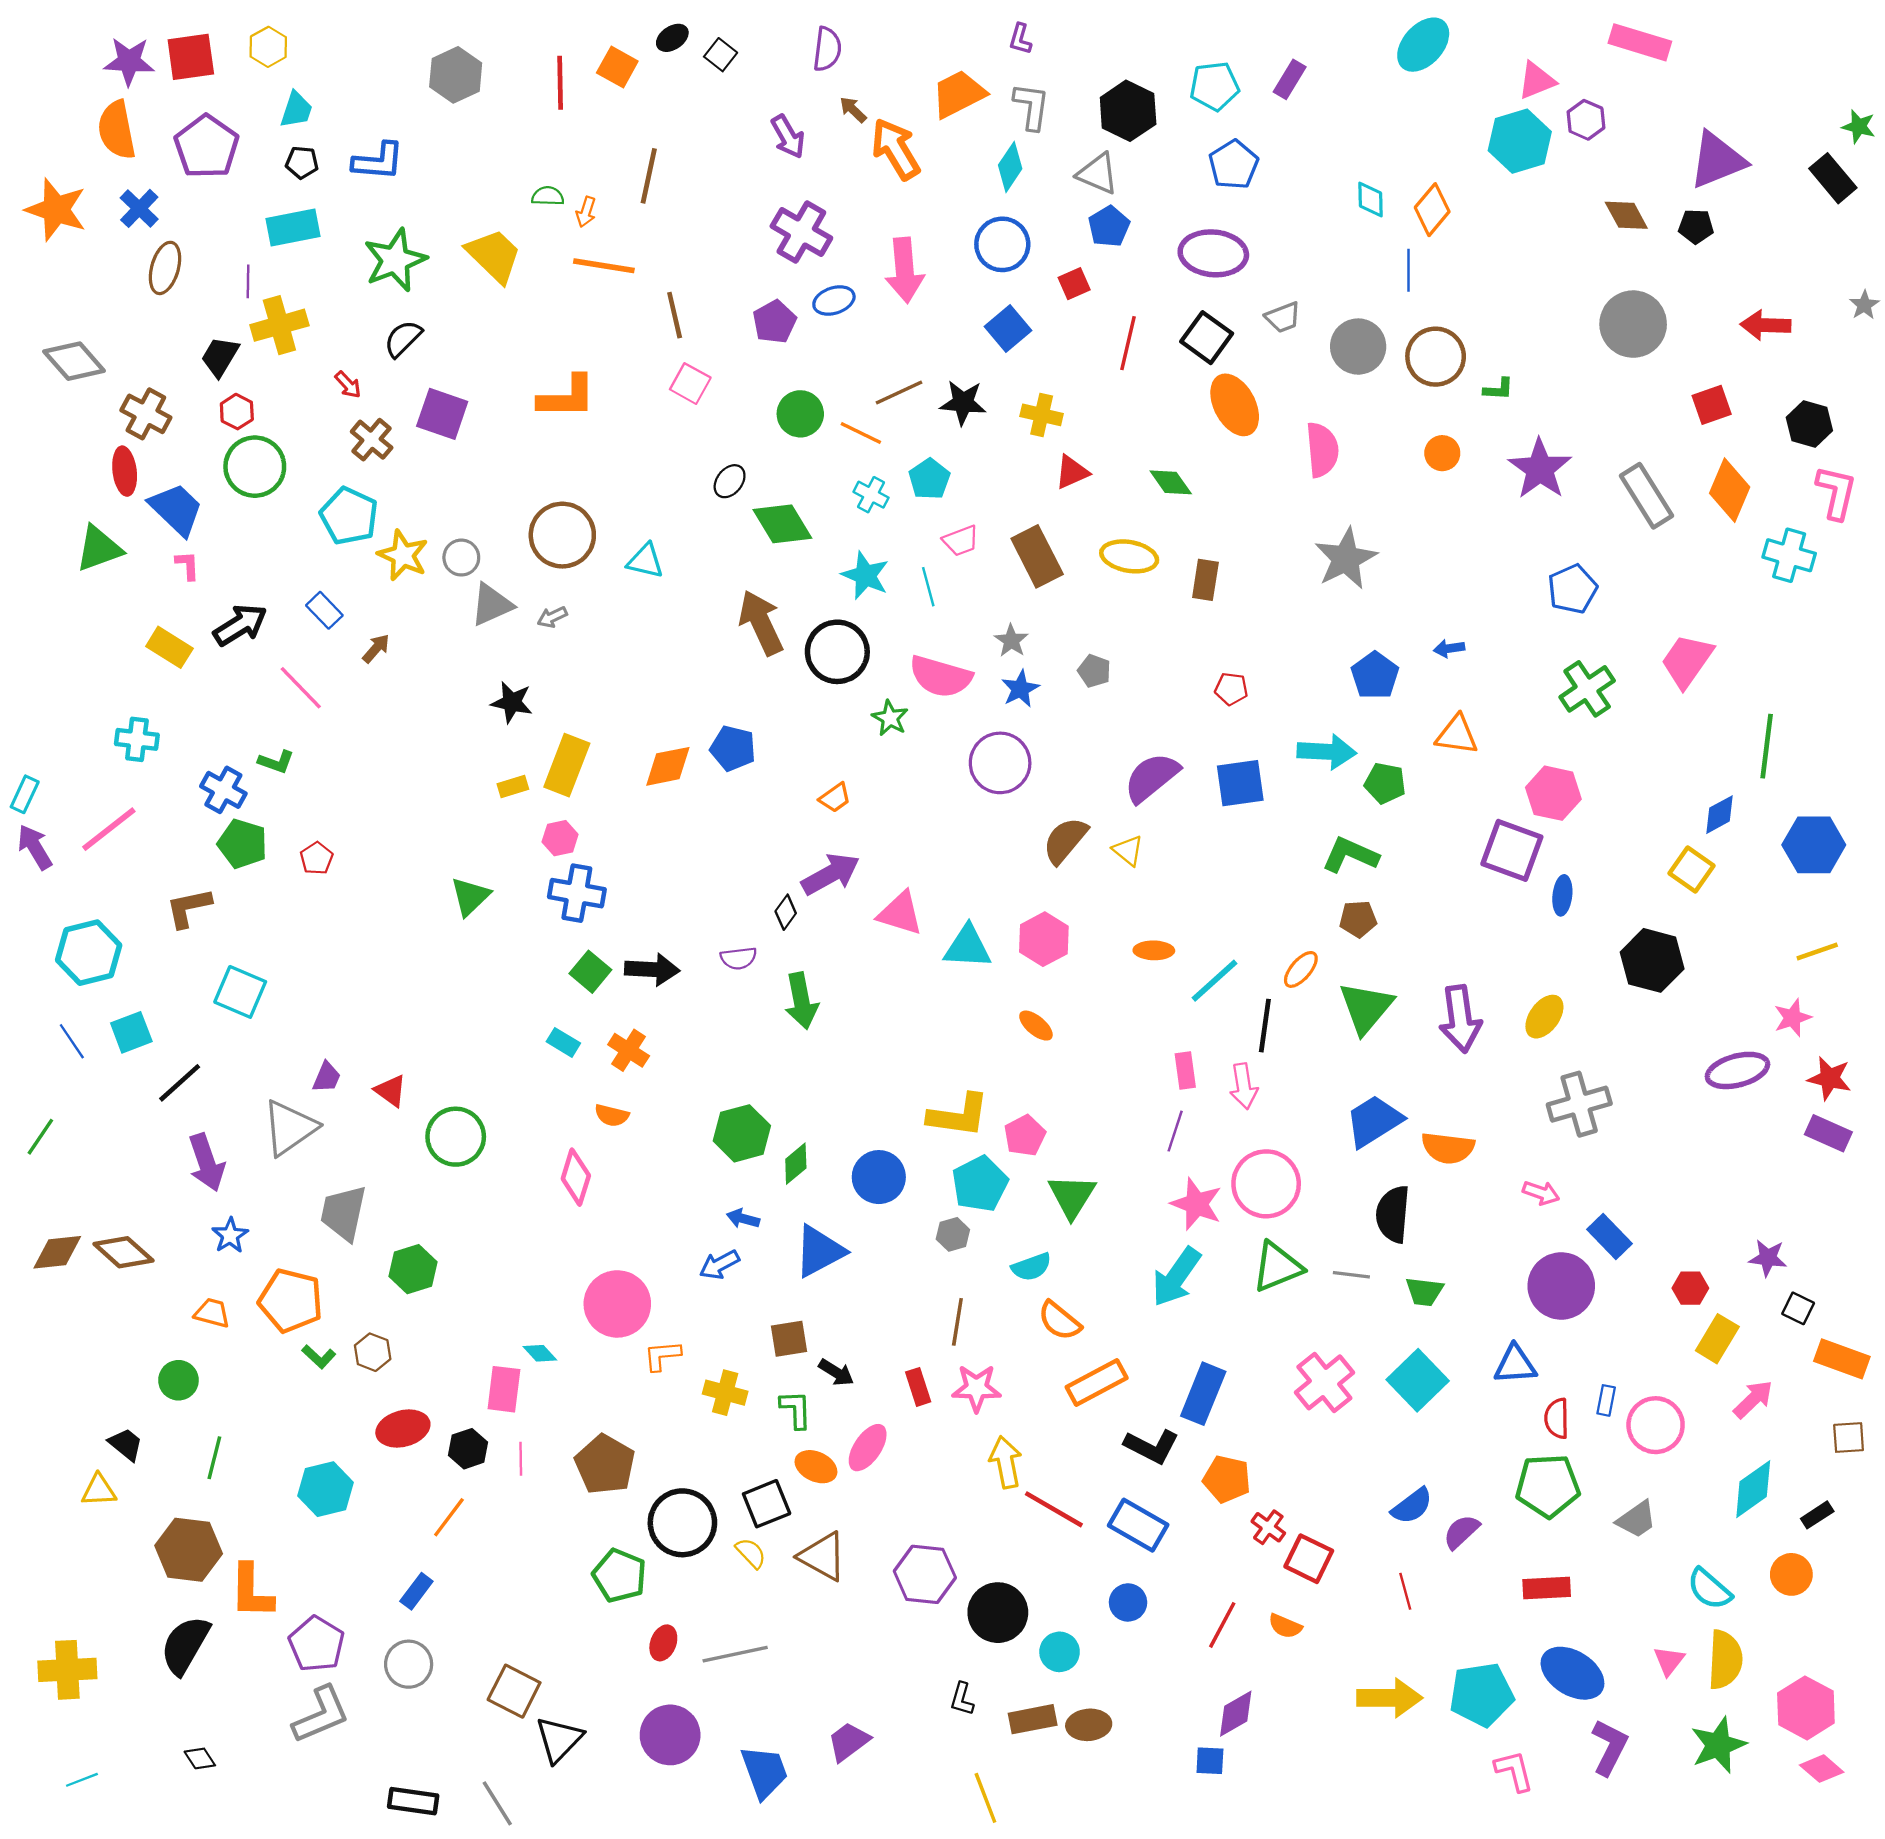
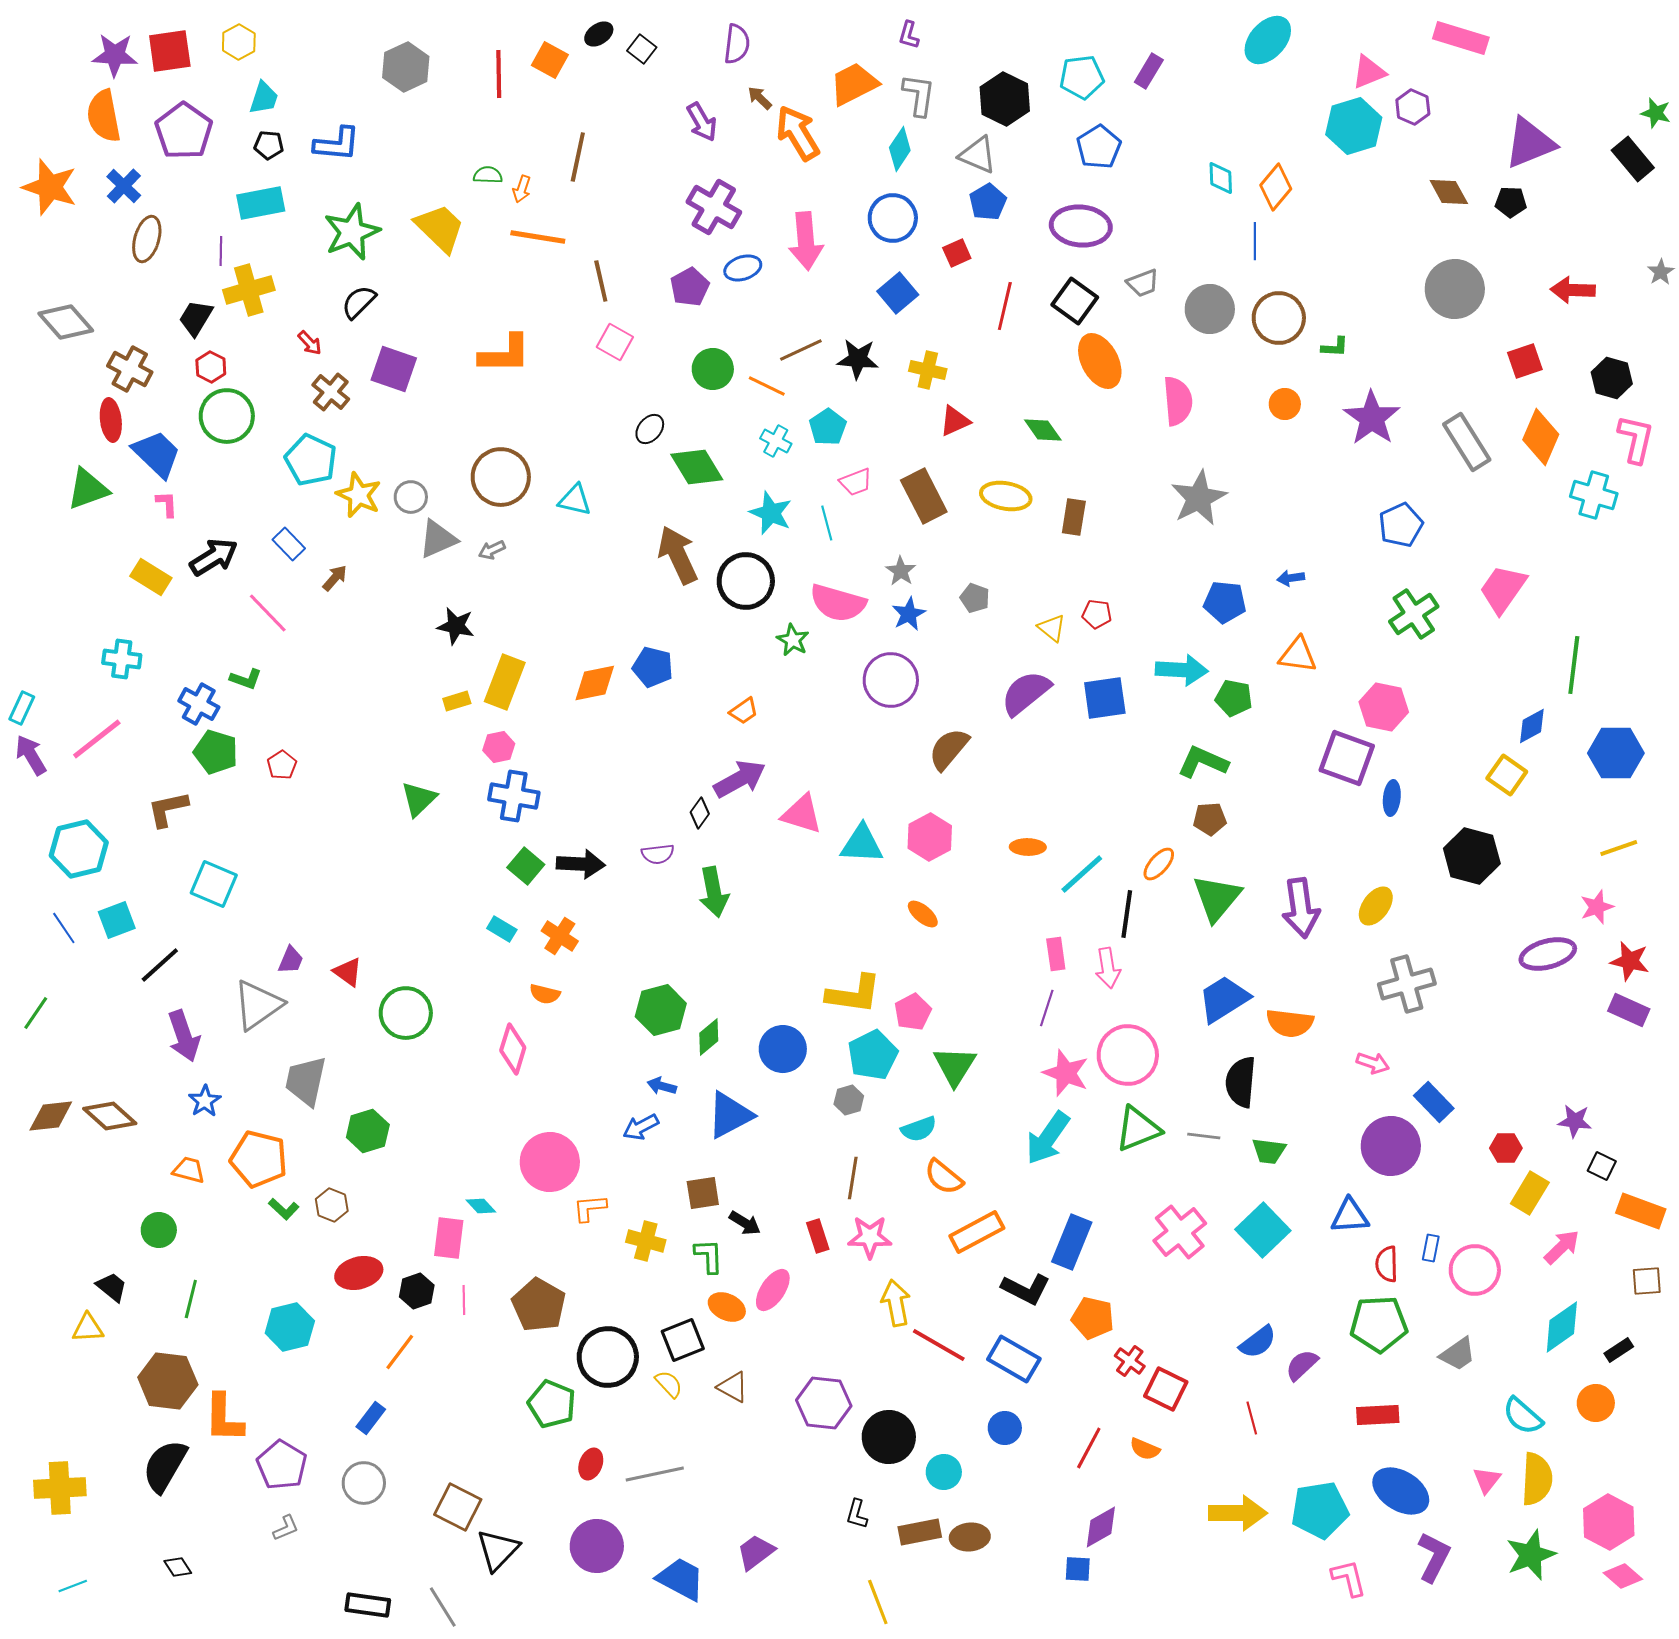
blue pentagon: (1375, 675) -> (1225, 602), turned -30
yellow triangle: (1128, 850) -> (1052, 628), moved
brown triangle: (823, 1556) -> (733, 1387), size x0.7
gray L-shape: (321, 1715) -> (286, 1528), size x0.5
blue trapezoid: (764, 1772) -> (681, 1579), turned -42

